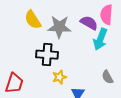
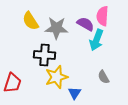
yellow star: (59, 77) -> (56, 77), size x1.6

